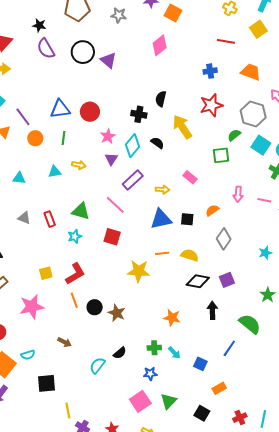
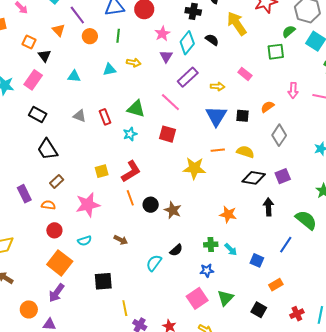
blue triangle: (161, 219) -> (216, 116), turned -45
cyan semicircle: (28, 355) -> (84, 241), moved

